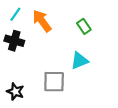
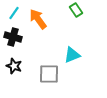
green rectangle: (84, 26) -> (76, 10), moved
black star: (15, 92) -> (14, 66), moved

